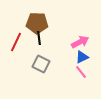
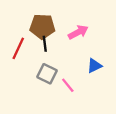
pink arrow: (80, 42) -> (78, 32), moved
pink line: (81, 72) -> (68, 85), moved

